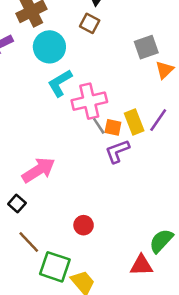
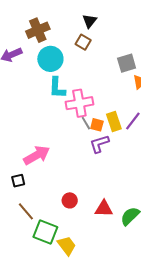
cyan L-shape: (60, 83) -> (57, 88), turned -60
black square: (17, 204) -> (18, 181), turned 32
red triangle: (141, 265) -> (104, 209), moved

